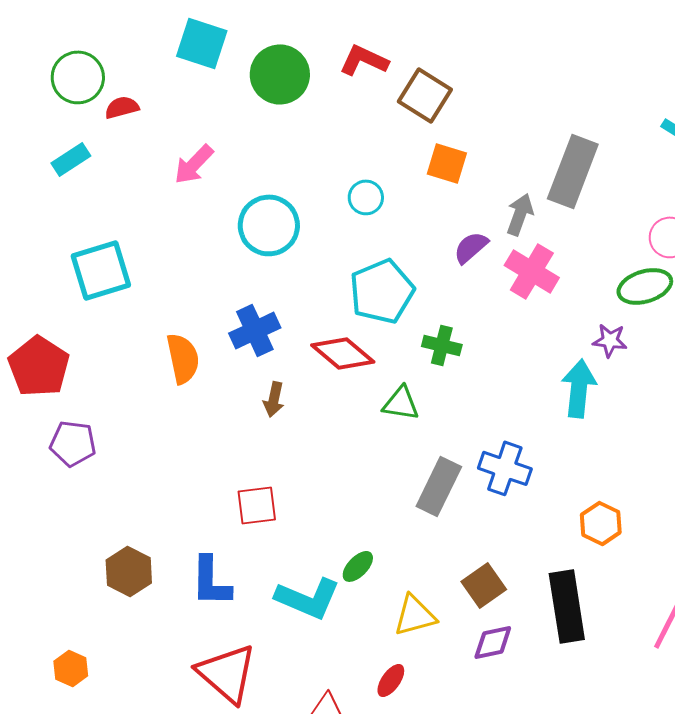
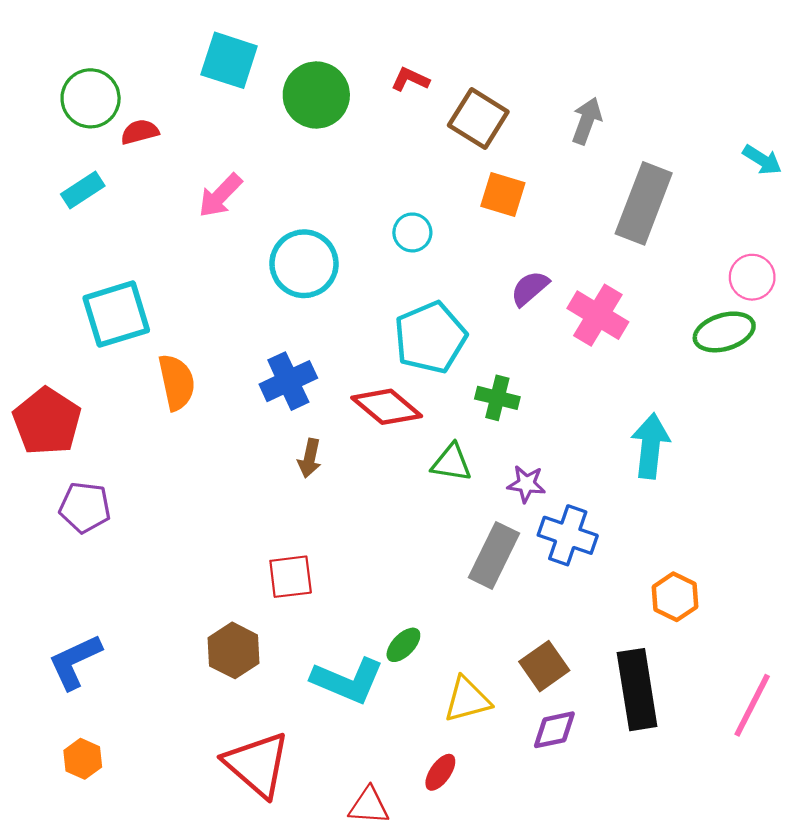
red L-shape: (364, 60) -> (410, 79), size x0.7
gray arrow: (520, 214) -> (587, 121), moved
purple star: (610, 340) -> (526, 484), moved
orange semicircle: (183, 358) -> (177, 382), moved
brown hexagon: (129, 571) -> (234, 650), moved
blue L-shape: (211, 581) -> (75, 662), moved, turned 64

